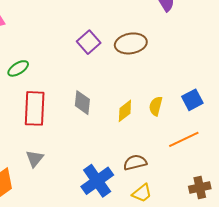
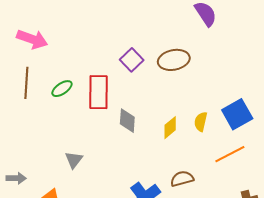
blue square: (192, 100) -> (237, 114), size x1.4
red rectangle: (35, 108) -> (98, 92), moved
gray triangle: (35, 159) -> (74, 160), moved

